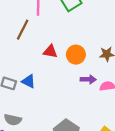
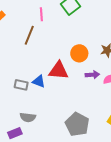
red triangle: (50, 51) -> (59, 70), moved, size x1.5

